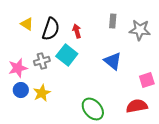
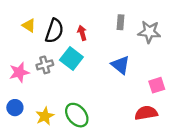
blue circle: (21, 90) -> (15, 108), moved
yellow star: (42, 93) -> (45, 116), moved
green ellipse: (93, 109) -> (77, 115), moved

